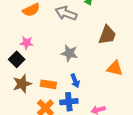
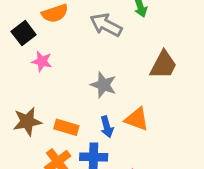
black square: (17, 59) -> (24, 33), moved
orange triangle: (115, 68) -> (137, 119), moved

